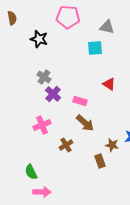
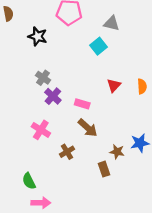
cyan square: (95, 48) -> (99, 46), turned -35
red triangle: (109, 84) -> (114, 85), turned 40
pink cross: (42, 125) -> (41, 130), turned -36

